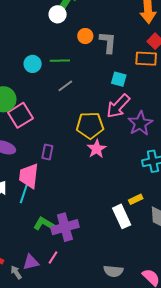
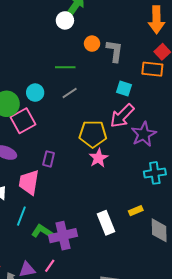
cyan circle: (33, 64) -> (35, 93), moved
cyan line: (24, 194) -> (21, 216), moved
white rectangle: (122, 216) -> (106, 223), moved

